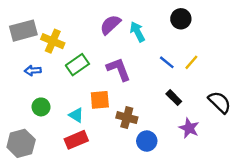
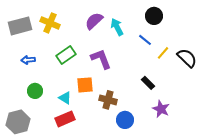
yellow cross: (53, 41) -> (50, 23), moved
blue line: (167, 62) -> (145, 40), moved
black semicircle: (220, 102) -> (187, 58), moved

